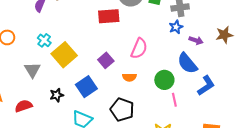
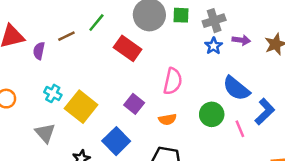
red rectangle: (109, 16) -> (128, 48), turned 50
purple arrow: (196, 40) -> (241, 40), moved
pink line: (174, 100) -> (240, 129), moved

